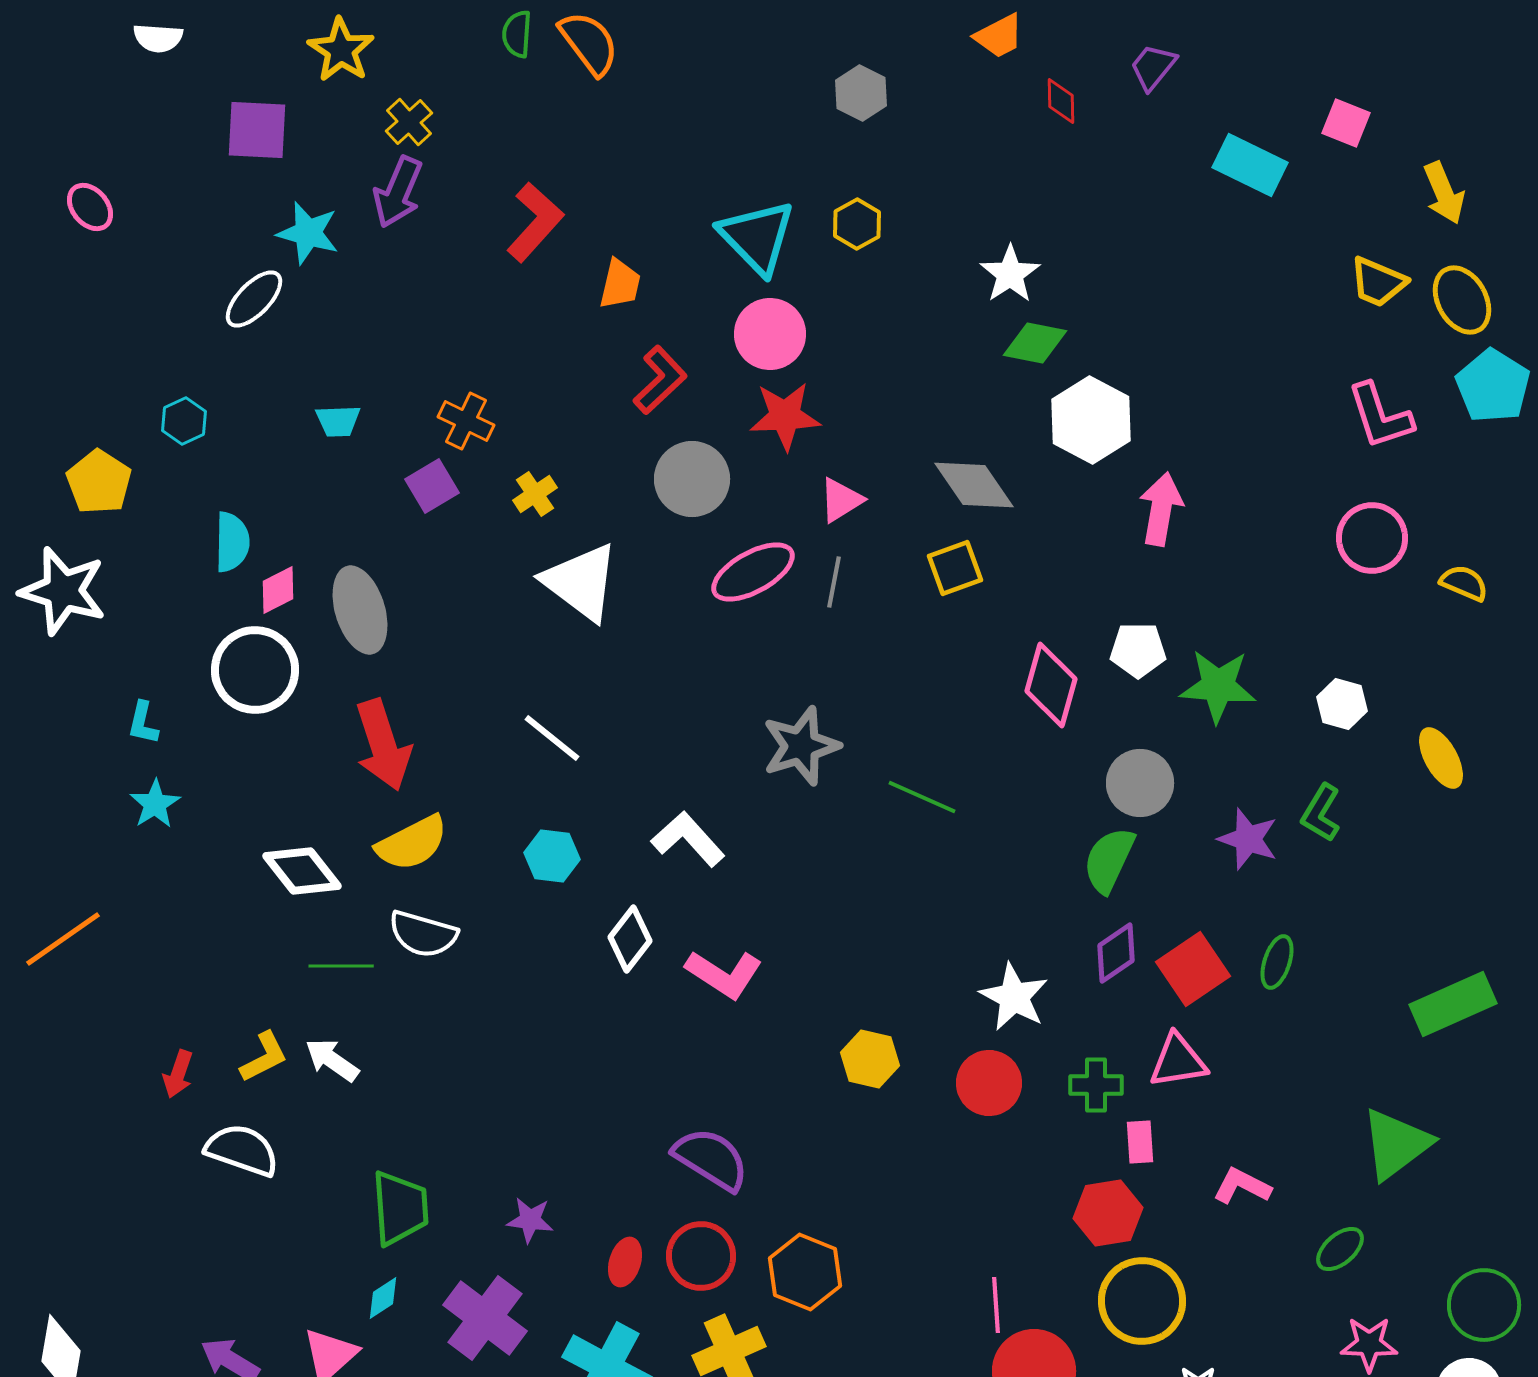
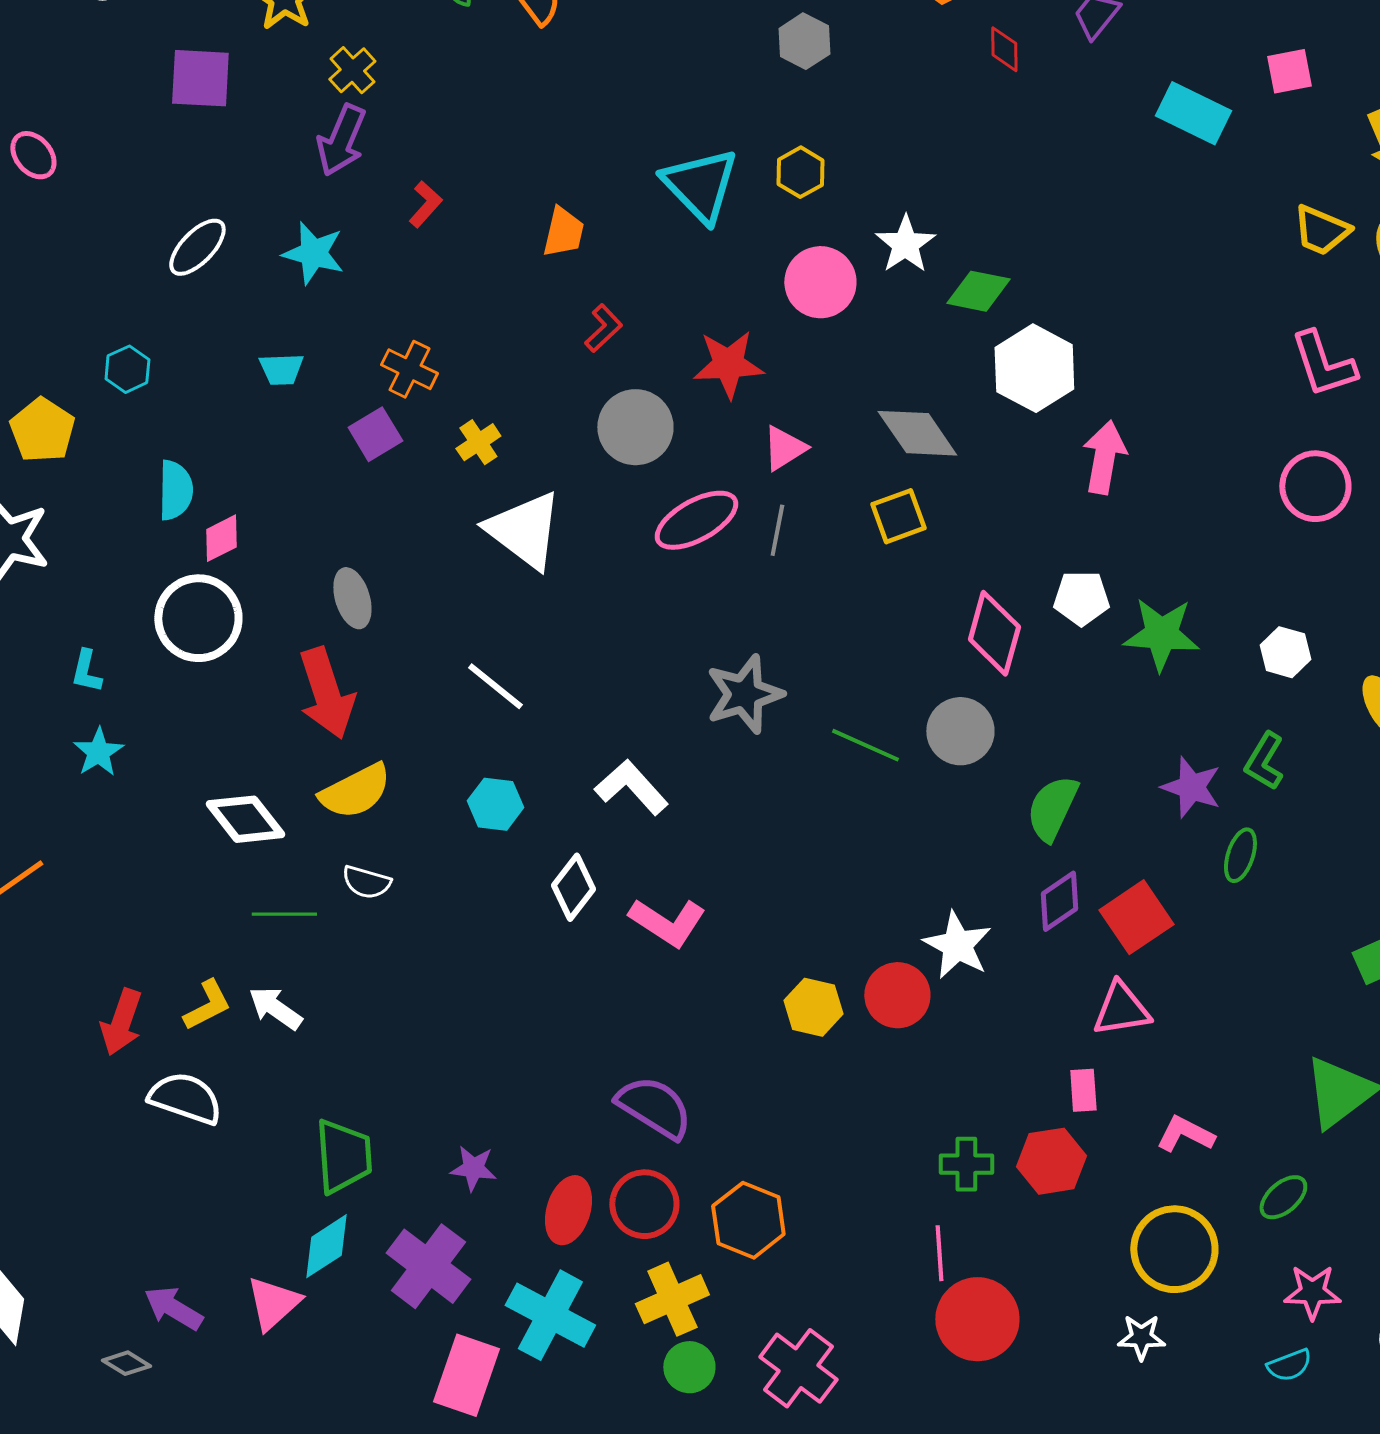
pink square: (1346, 123) -> (1289, 71), turned -33
red L-shape: (535, 222) -> (425, 204), moved, size x0.6
cyan star: (308, 233) -> (313, 253), moved
white star: (1010, 274) -> (905, 244), moved
pink circle: (770, 334) -> (820, 282), moved
red L-shape: (660, 380) -> (603, 328), size x0.7
gray ellipse: (360, 610) -> (352, 598), moved, size x0.7
gray circle: (1140, 783) -> (960, 731), moved
white semicircle: (423, 934) -> (366, 882), size x0.7
green ellipse: (1277, 962) -> (1240, 855), moved
red arrow: (178, 1074) -> (121, 1022), size x1.4
red circle: (989, 1083) -> (897, 995), moved
green cross: (1096, 1085) -> (966, 1164), moved
red ellipse: (625, 1262) -> (568, 1210), size x1.4
cyan diamond: (383, 1298) -> (326, 1246), size x1.5
yellow circle: (1142, 1301) -> (1174, 1249), moved

